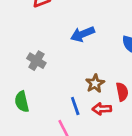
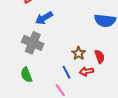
blue arrow: (83, 34) -> (44, 18), moved
gray cross: (36, 61) -> (33, 43), size x1.5

